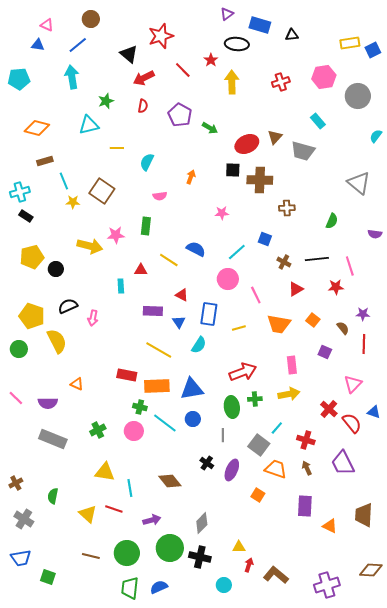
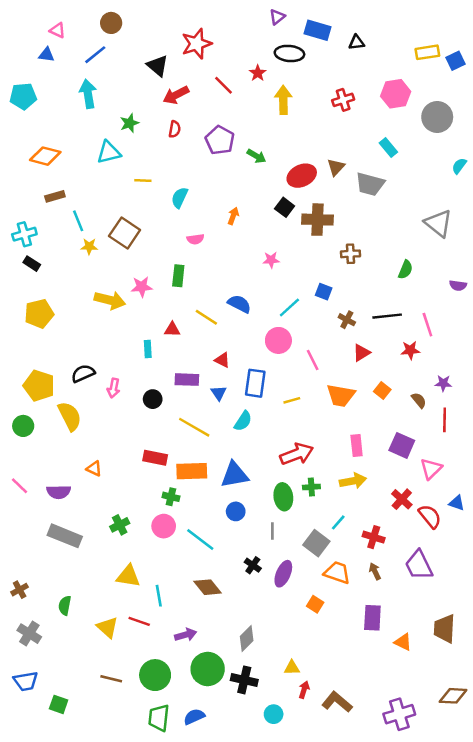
black square: (233, 170) -> (285, 207), turned 35
black circle: (56, 269) -> (153, 399), moved
purple square: (325, 352) -> (402, 445), moved, size x1.5
cyan line: (165, 423) -> (200, 540), moved

